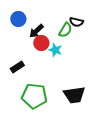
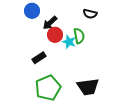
green semicircle: (65, 30) -> (79, 36), moved, turned -42
black rectangle: (17, 67) -> (39, 58), moved
green pentagon: (34, 96) -> (48, 88), turned -30

